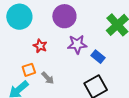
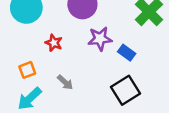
orange square: (29, 70) -> (27, 70), moved

